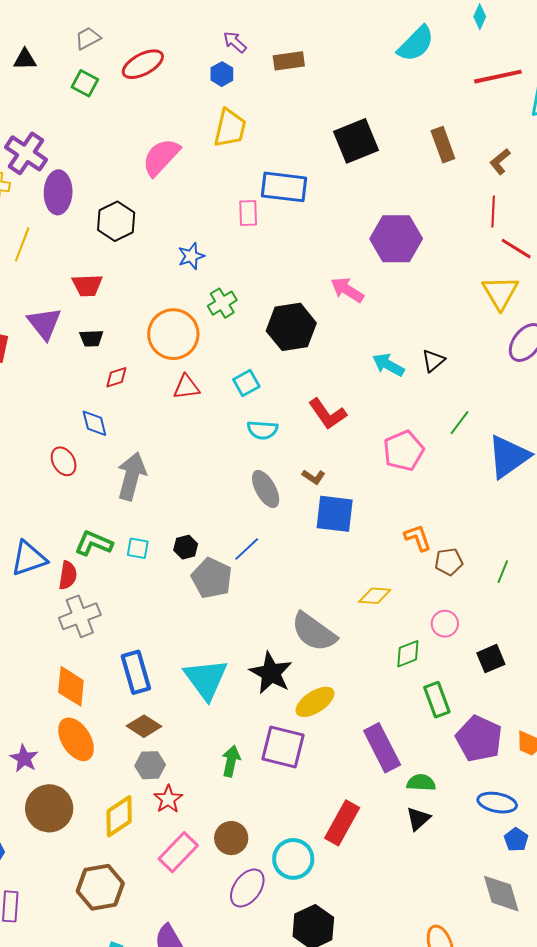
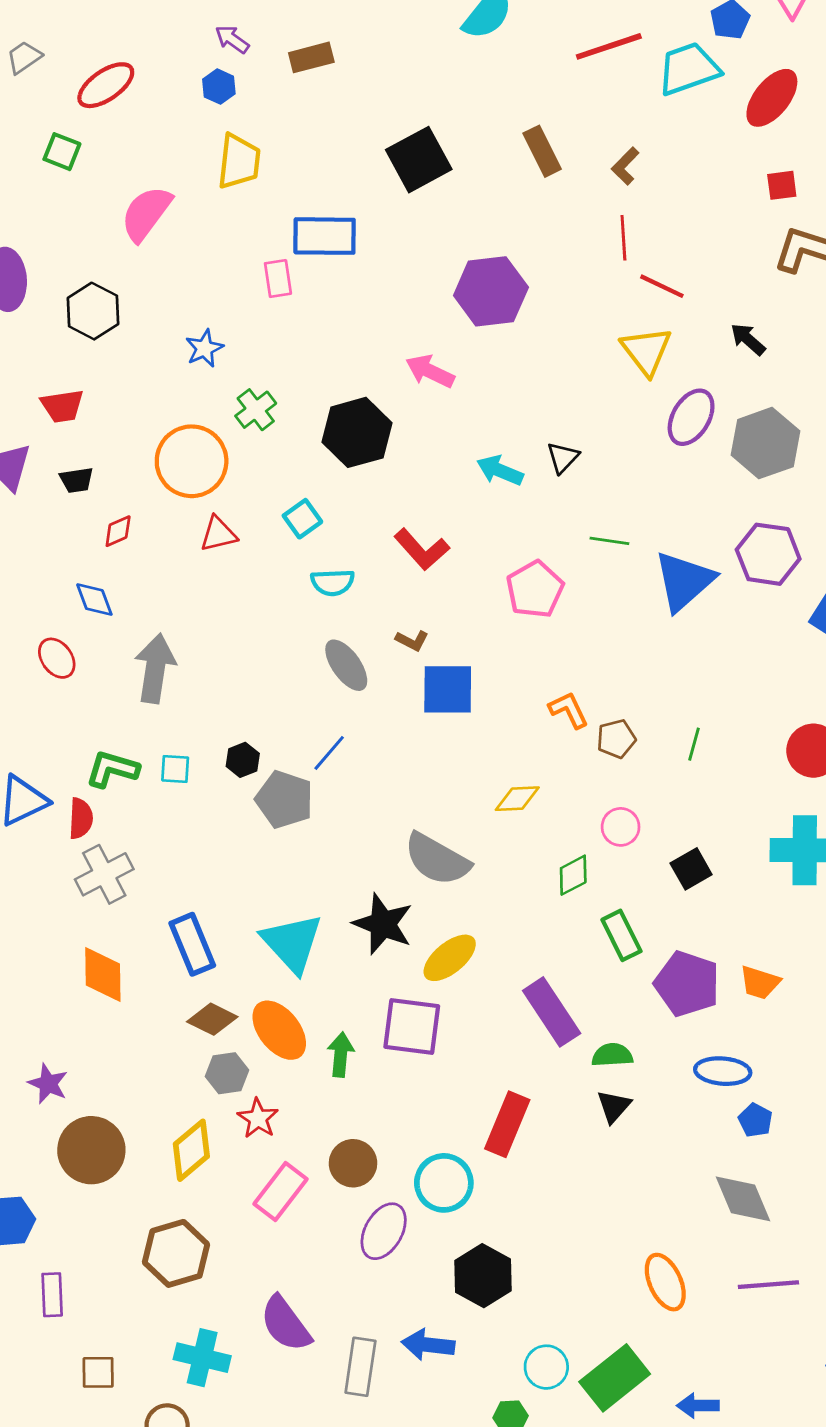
green square: (85, 83) -> (62, 152), moved
green line: (459, 423) -> (609, 541), turned 68
orange ellipse: (76, 739) -> (279, 1030), moved

